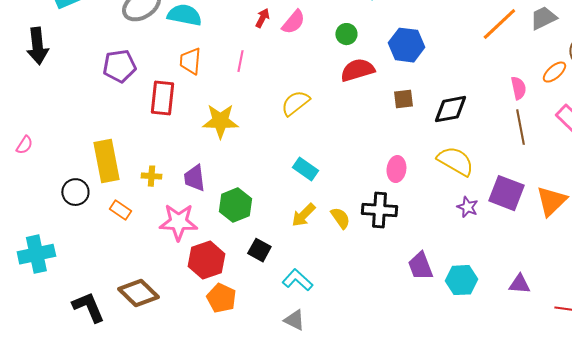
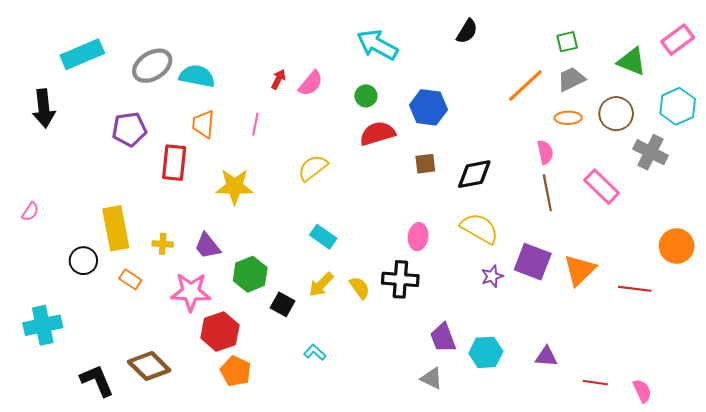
orange ellipse: (554, 72) -> (568, 118), moved, turned 40
purple trapezoid: (194, 178) -> (207, 246), turned -32
purple star: (467, 207) -> (492, 276), turned 30
black square: (259, 250) -> (283, 304), moved
cyan L-shape: (297, 280) -> (315, 352), size x0.7
gray triangle: (294, 320) -> (432, 378), moved

